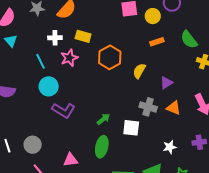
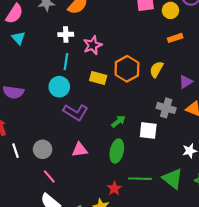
yellow rectangle: (83, 36) -> (98, 78), moved
orange hexagon: (110, 57) -> (127, 69), moved
pink star: (69, 58) -> (93, 45), moved
cyan line: (41, 61) -> (66, 62), moved, turned 35
pink triangle: (70, 160) -> (80, 150), moved

